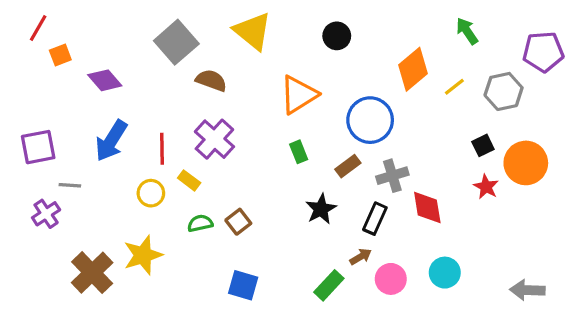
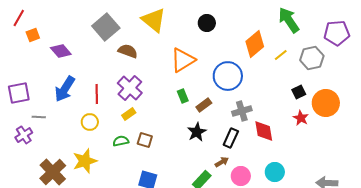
green arrow: (467, 31) -> (289, 20), size x1.5
brown rectangle: (348, 166) -> (204, 105), moved
yellow rectangle: (189, 180) -> (129, 114), moved, turned -72
brown square: (238, 222) -> (145, 140), turned -35

